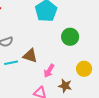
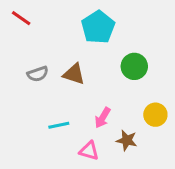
brown triangle: (30, 56) -> (74, 74), moved
cyan line: (11, 63) -> (59, 125), moved

